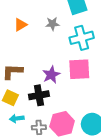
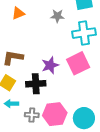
orange triangle: (21, 25) -> (18, 13), moved
pink square: (79, 69) -> (78, 63), turned -30

